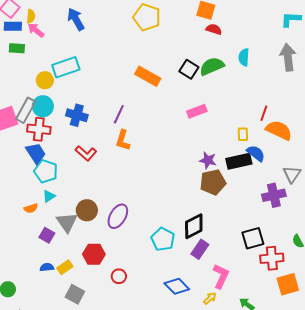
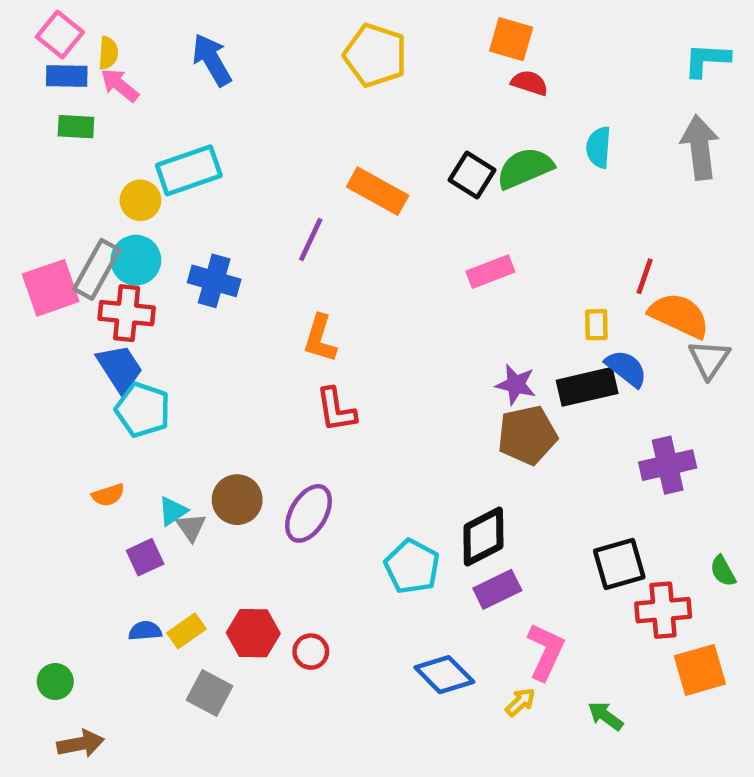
purple line: (119, 114) -> (311, 239), moved
red L-shape: (86, 153) -> (336, 410), moved, turned 40
gray triangle: (292, 174) -> (709, 359), moved
cyan triangle: (49, 196) -> (173, 511), moved
gray triangle: (67, 222) -> (191, 527), size x0.6
purple square: (47, 235) -> (145, 557), turned 35
purple rectangle: (200, 249) -> (497, 589), turned 30
red hexagon: (94, 254) -> (253, 633), moved

